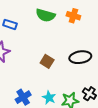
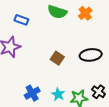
orange cross: (73, 16) -> (85, 13), turned 32

